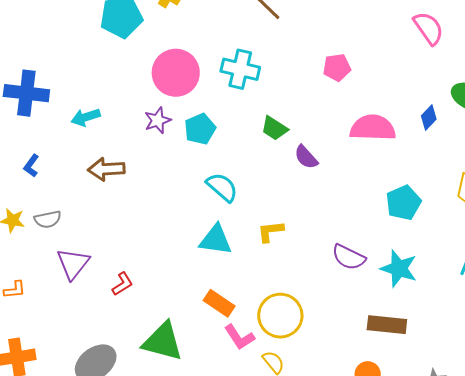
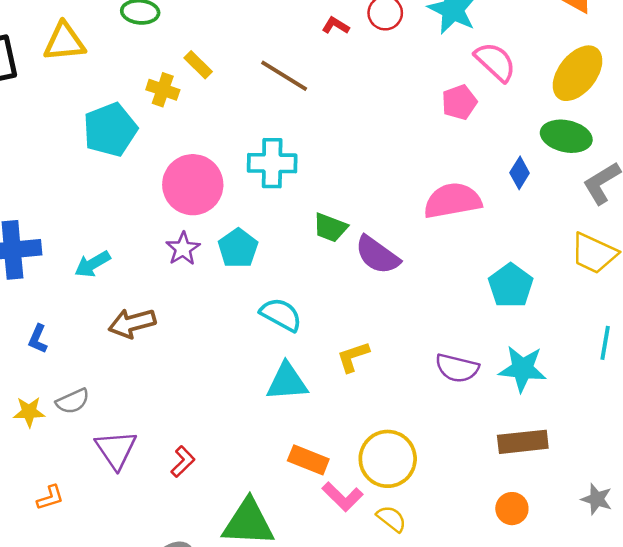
pink pentagon: (337, 67) -> (459, 102), moved
purple semicircle: (306, 157) -> (377, 255), size x1.4

